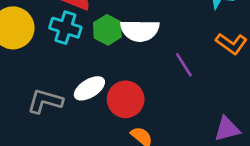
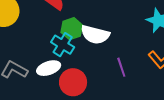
cyan cross: (65, 28) -> (63, 45), moved

